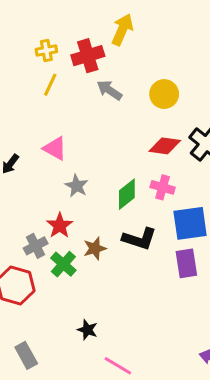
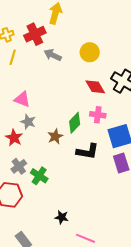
red diamond: (165, 146) -> (95, 87), turned 60
gray star: (77, 186) -> (28, 122), moved
red star: (60, 226) -> (14, 138), moved
brown star: (95, 248) -> (55, 136), moved

